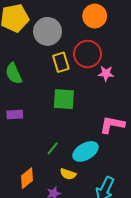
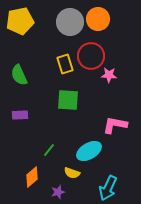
gray circle: (48, 31) -> (70, 22), moved
green line: (53, 148) -> (49, 150), moved

